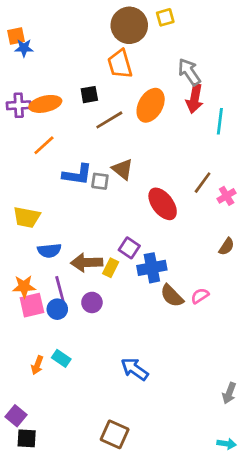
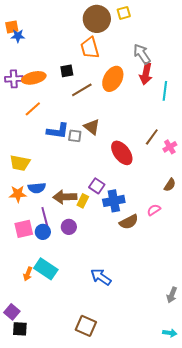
orange star: (24, 286) -> (18, 194), moved
brown semicircle: (172, 296) -> (129, 222), turned -72
pink semicircle: (200, 296) -> (154, 210), moved
cyan rectangle: (61, 358) -> (46, 269), size x1.6

